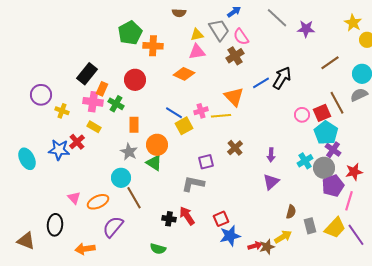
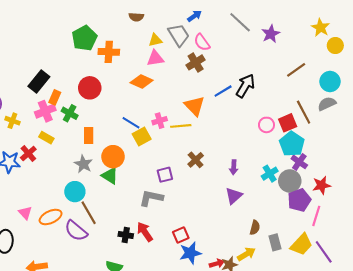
purple star: (306, 29) -> (271, 34), turned -30
pink cross: (93, 102) -> (45, 111), turned -30
purple semicircle: (113, 227) -> (76, 231), moved, turned -90

